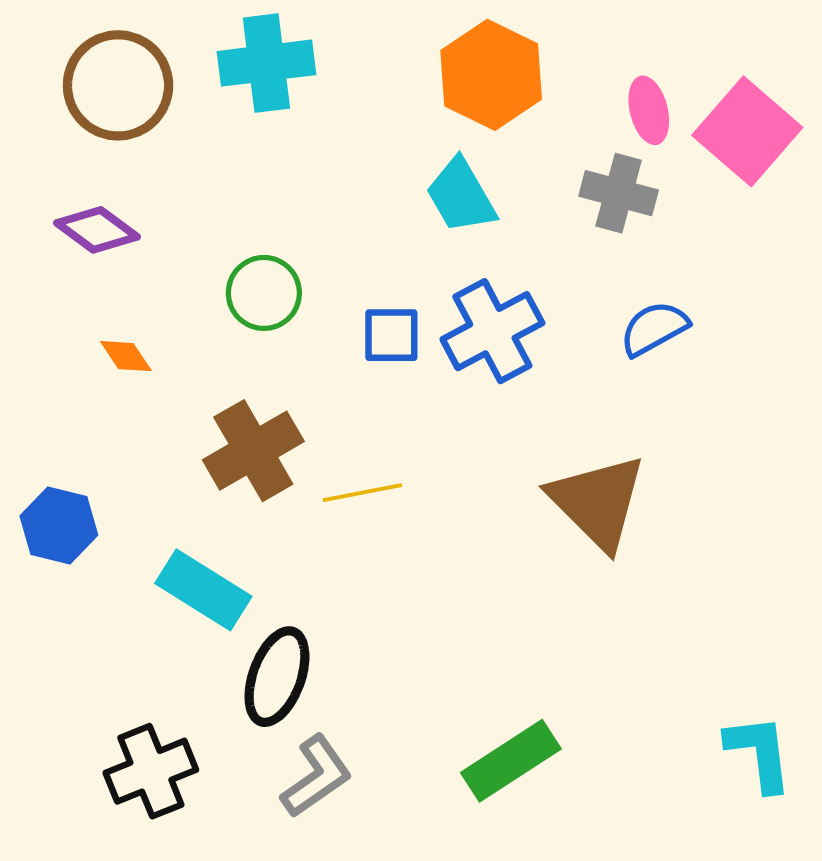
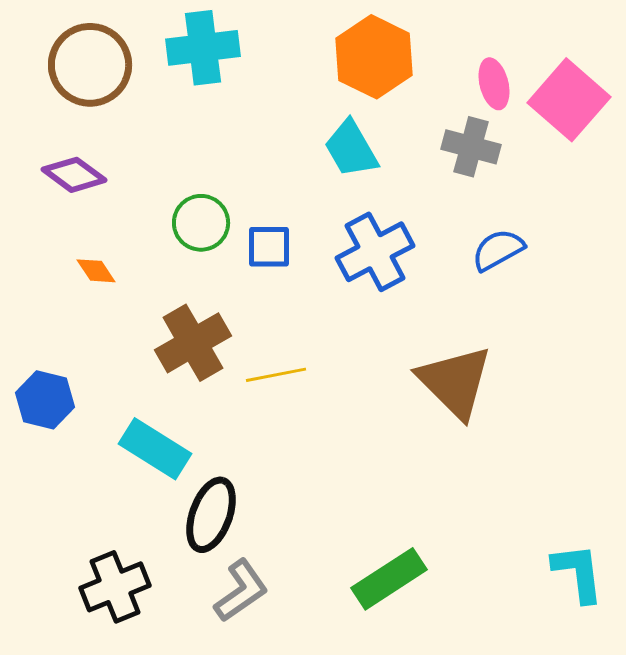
blue square: (391, 335) -> (269, 247), moved

